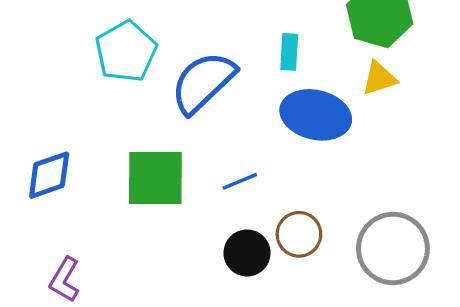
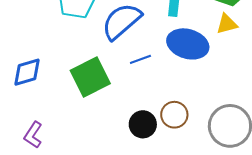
green square: (155, 178) -> (90, 77), turned -30
blue line: (240, 181) -> (140, 59), moved

